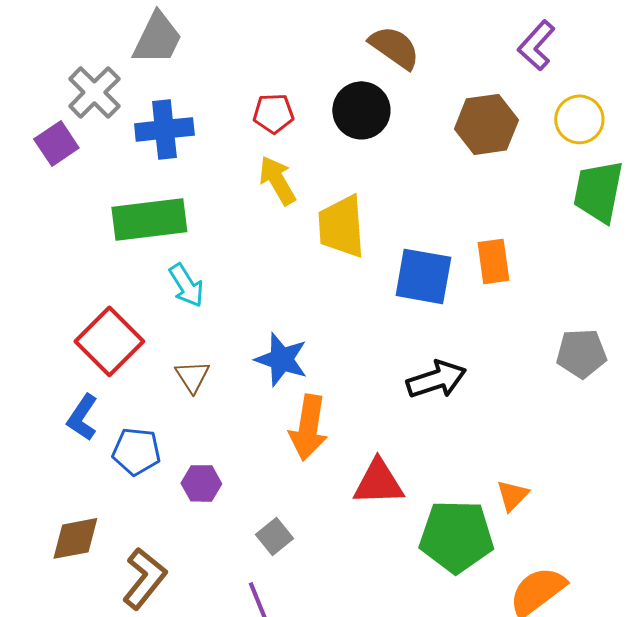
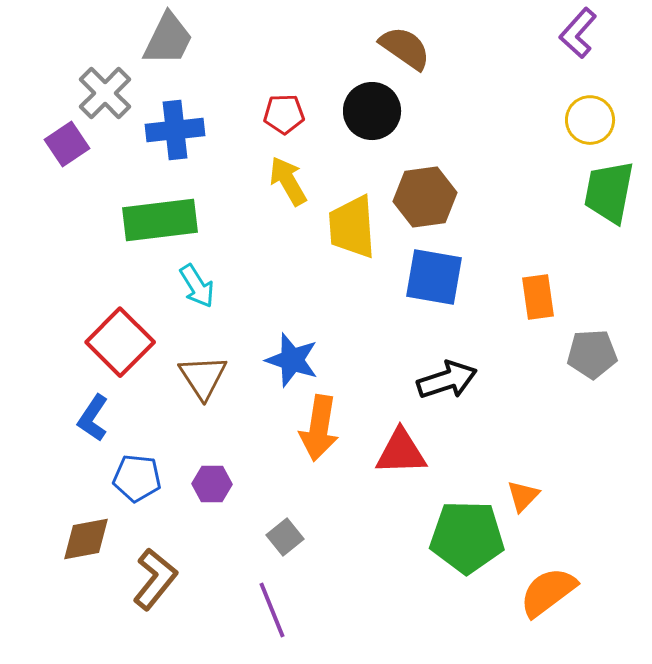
purple L-shape: (536, 45) -> (578, 33), moved
brown hexagon: (486, 124) -> (425, 197), moved
orange rectangle: (493, 261) -> (538, 297), moved
brown triangle: (192, 376) -> (203, 377), size x1.4
blue pentagon: (136, 451) -> (137, 478), moved
red triangle: (378, 482) -> (401, 452), moved

